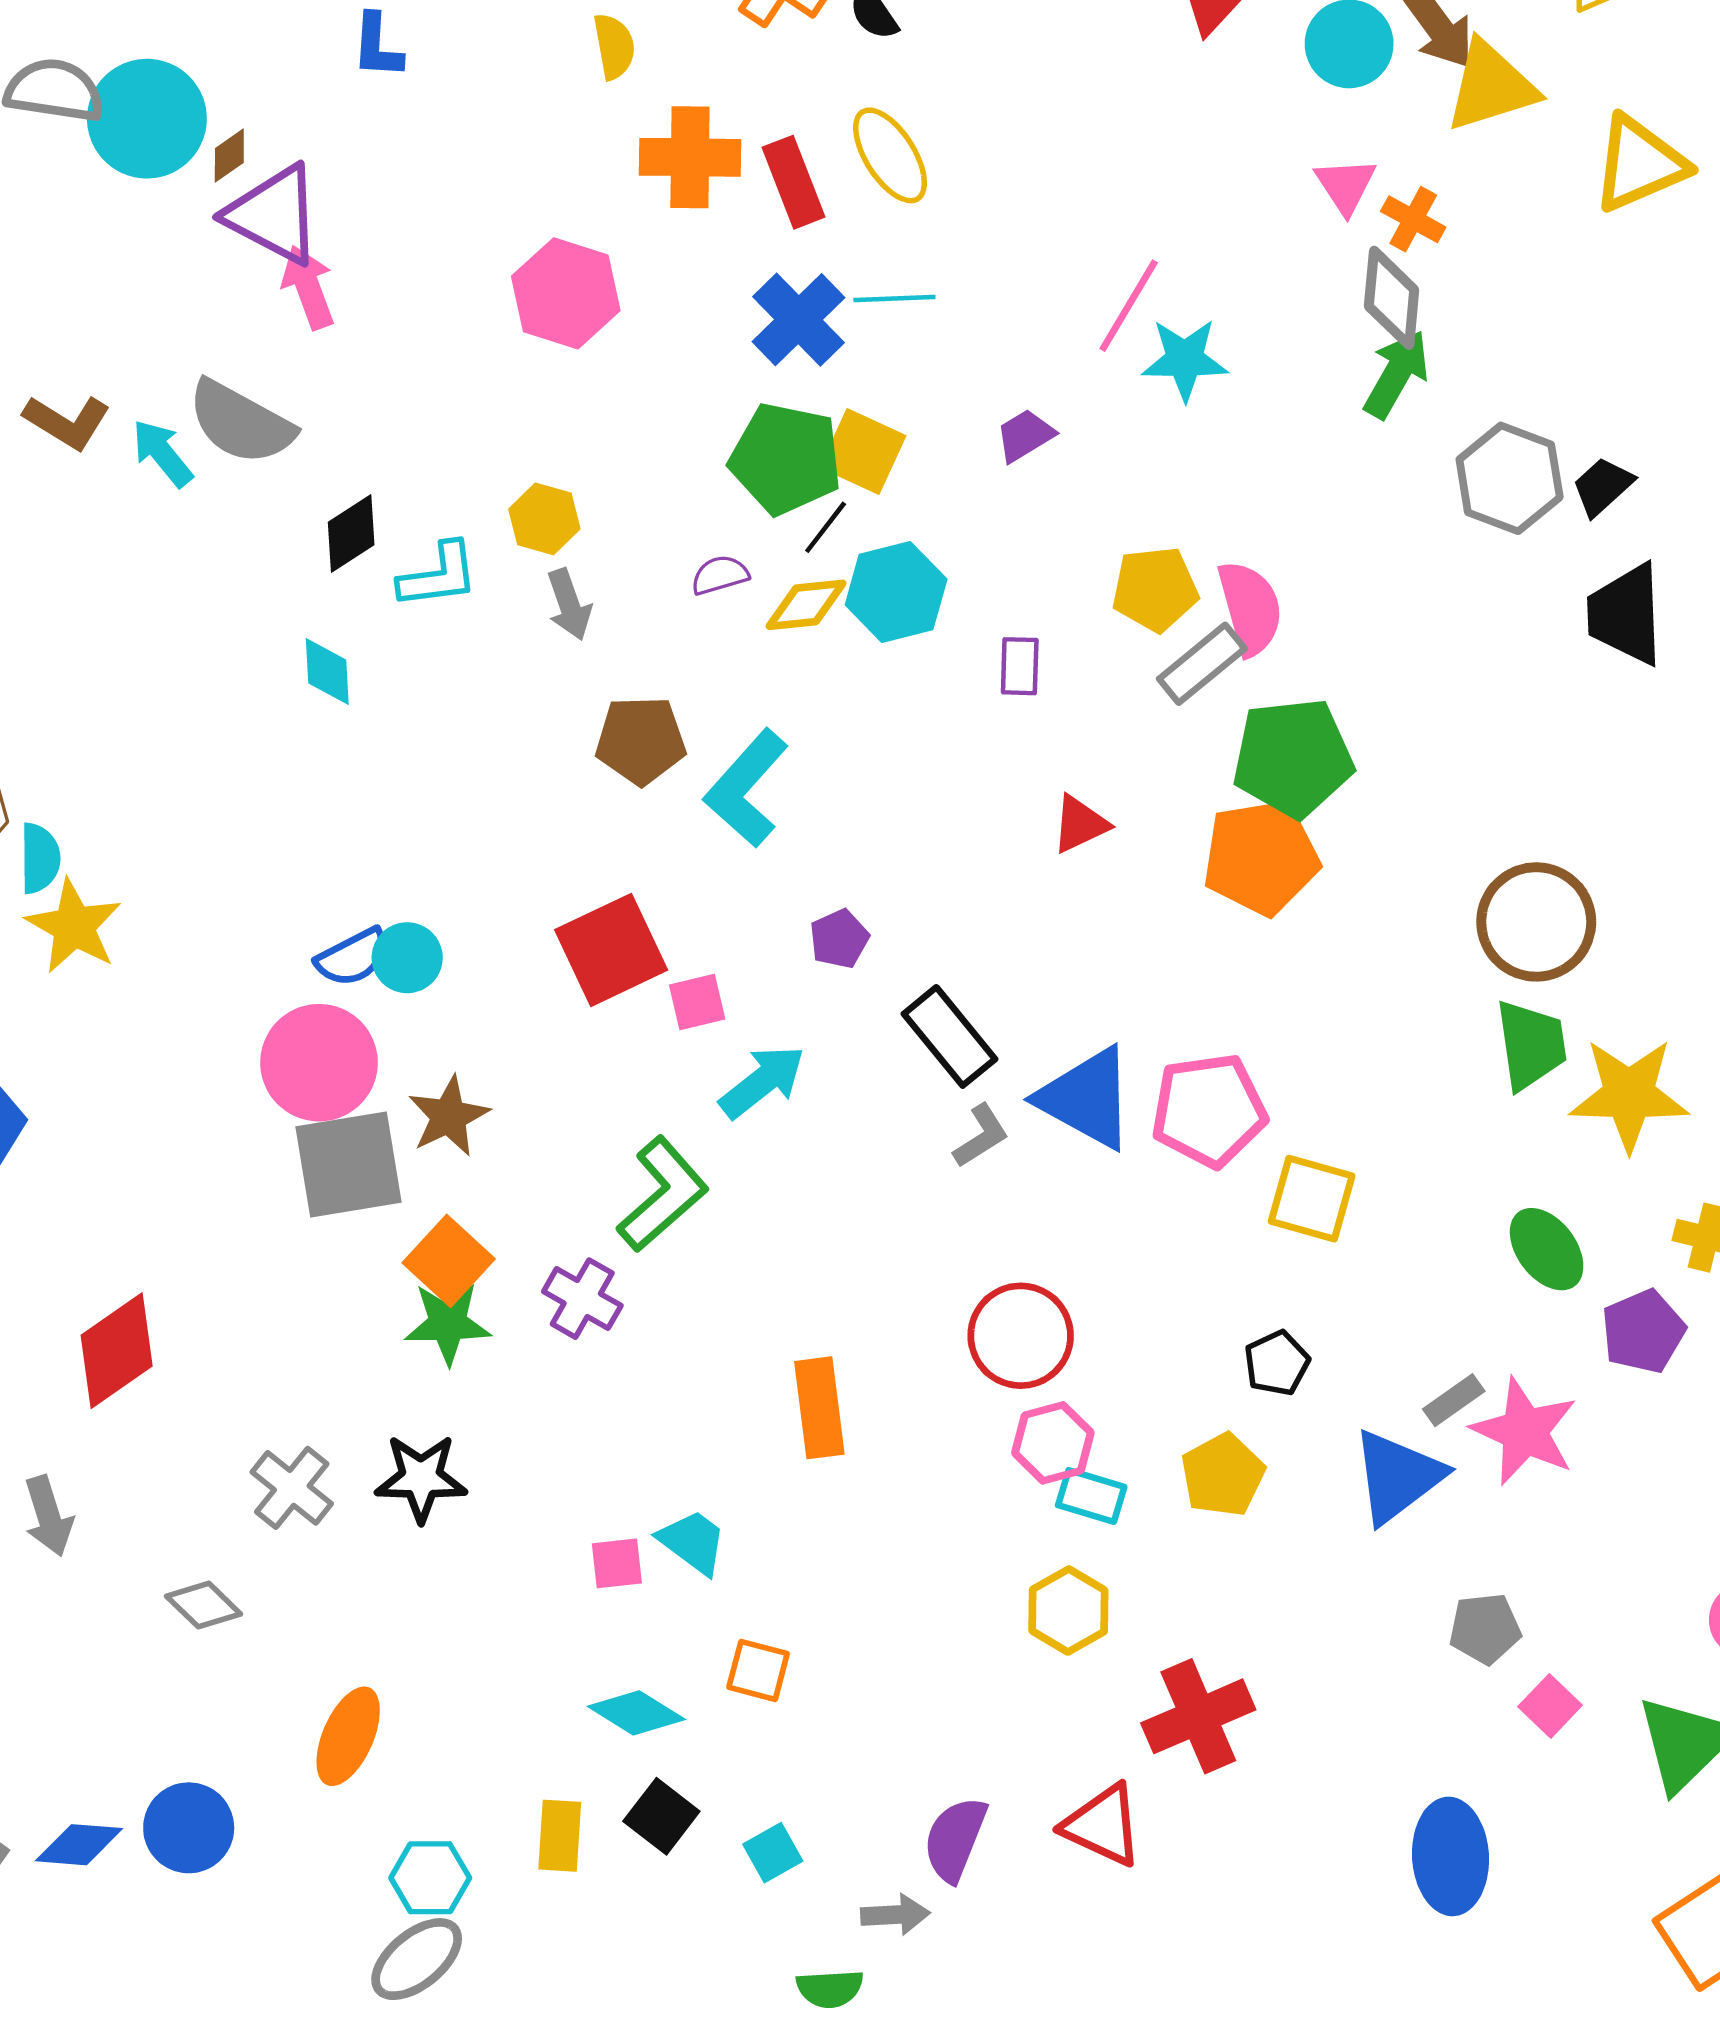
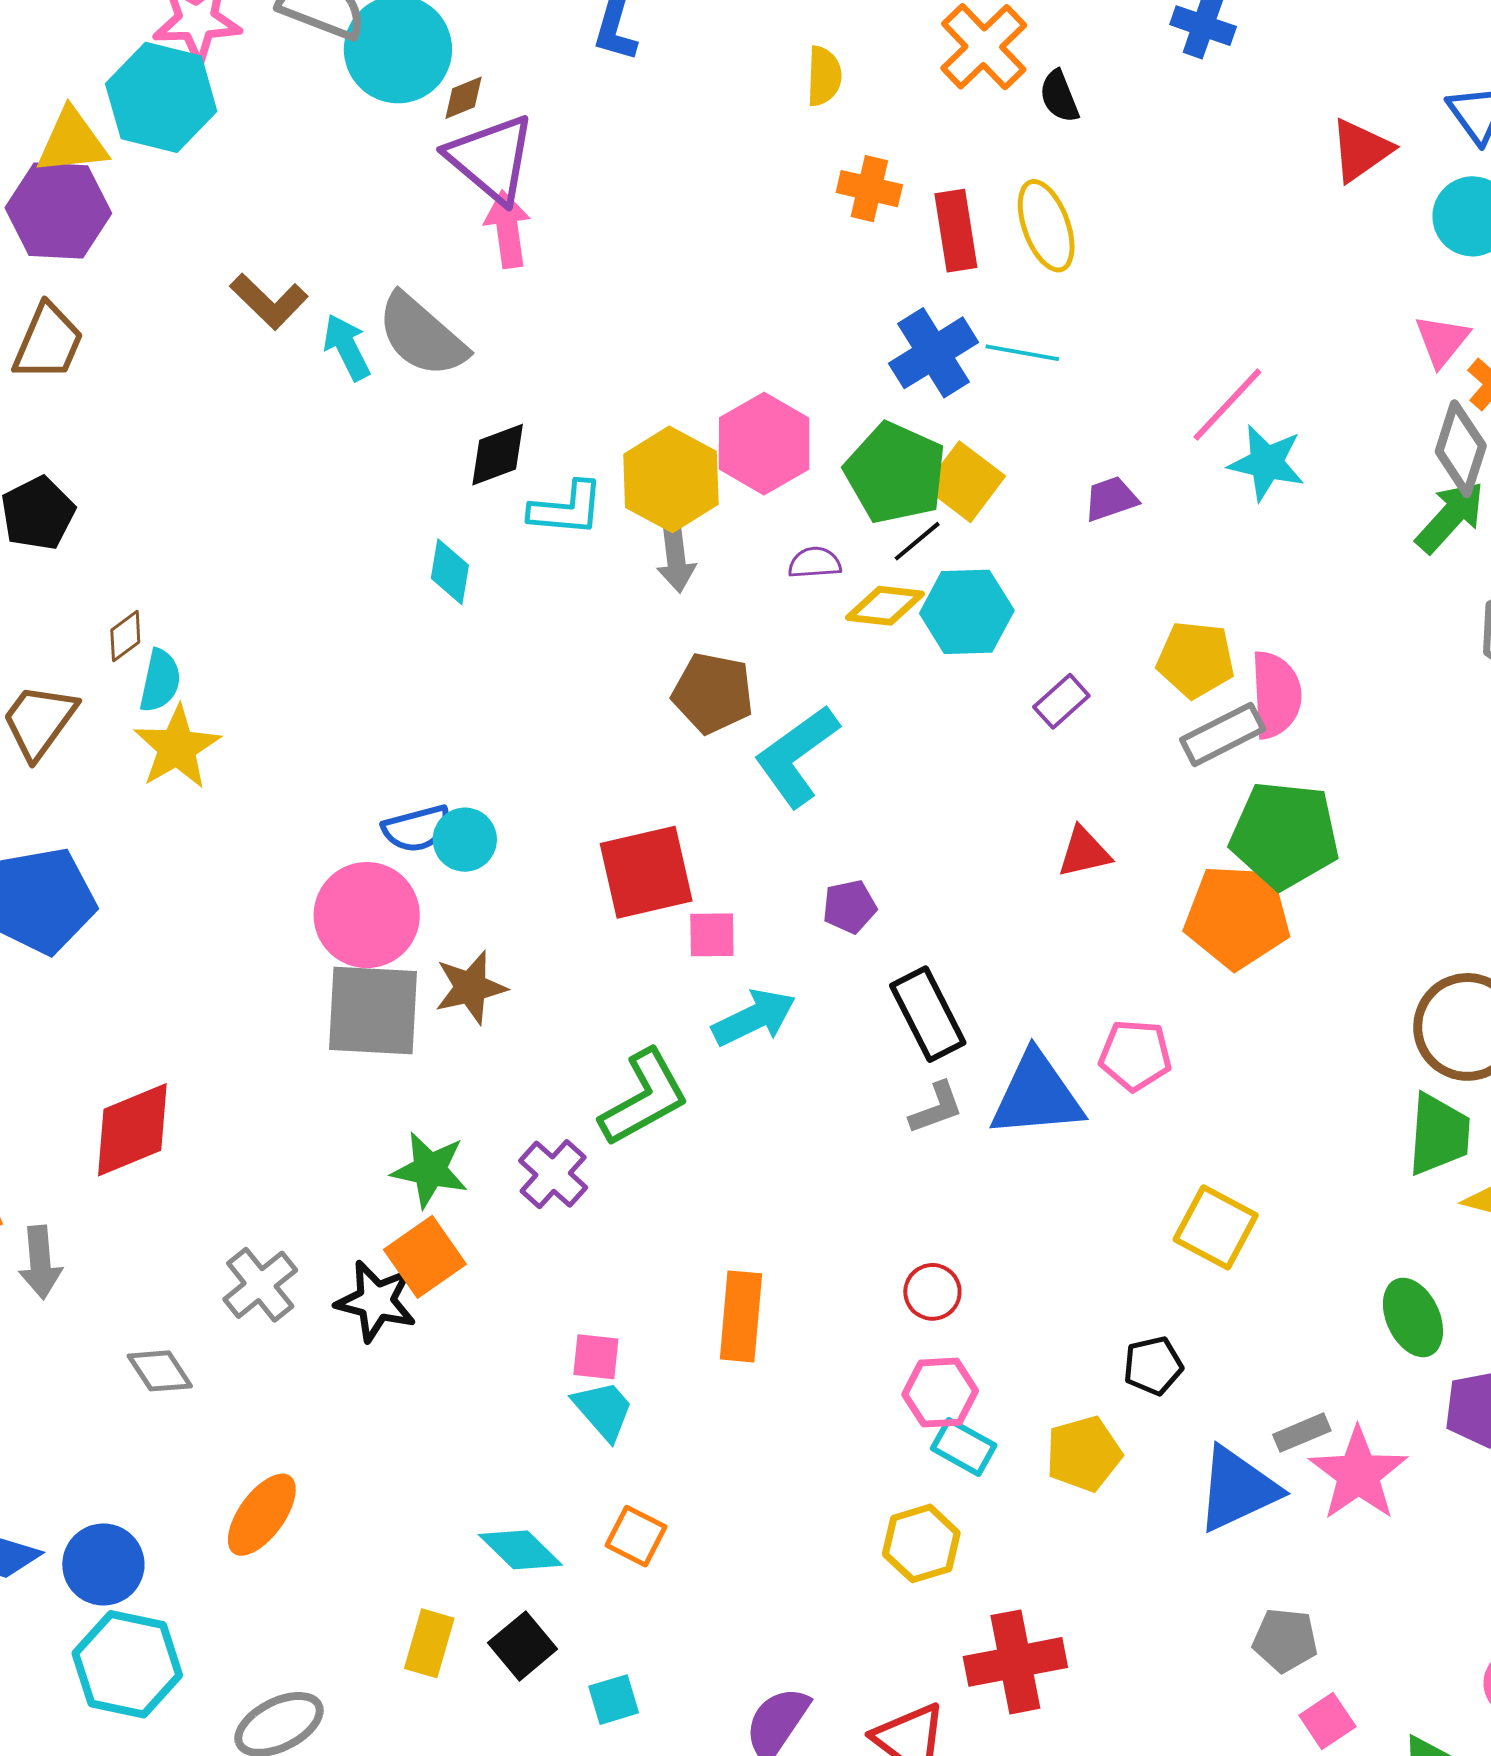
orange cross: (690, 157) -> (869, 189), size x0.7
pink hexagon: (566, 293) -> (764, 444), moved
yellow hexagon: (544, 519) -> (671, 479), size x1.6
purple rectangle: (1020, 666) -> (1061, 701), turned 34
blue triangle: (1087, 1098) -> (1037, 1095), turned -46
pink pentagon: (1209, 1110) -> (1135, 1055), moved, size x0.7
orange square: (449, 1261) -> (425, 1257), moved
red circle: (1021, 1336) -> (932, 1292), size x0.6
pink square: (617, 1563) -> (596, 1357), moved
cyan hexagon: (430, 1878) -> (127, 1664), moved, size x1.5

